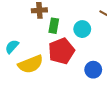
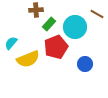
green rectangle: (54, 26) -> (49, 24), turned 32
cyan circle: (82, 29) -> (75, 27), size x1.5

